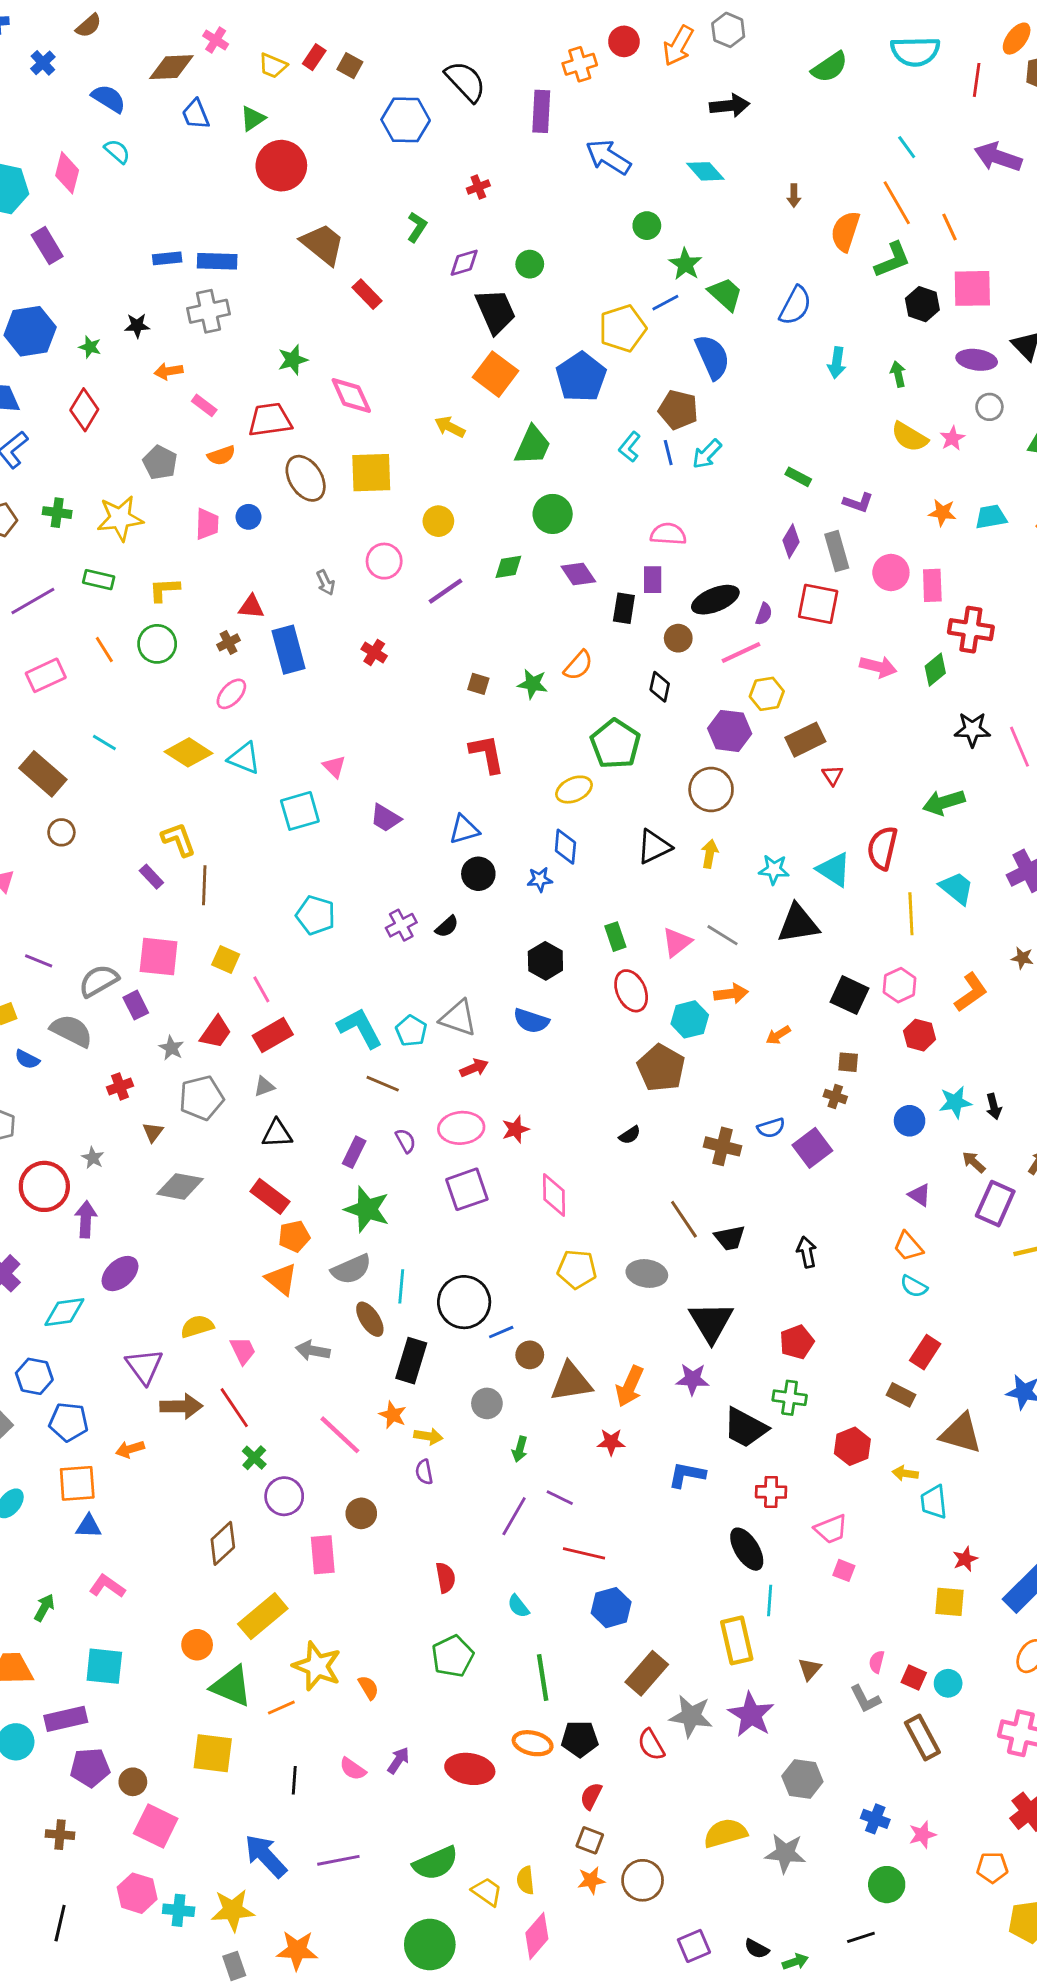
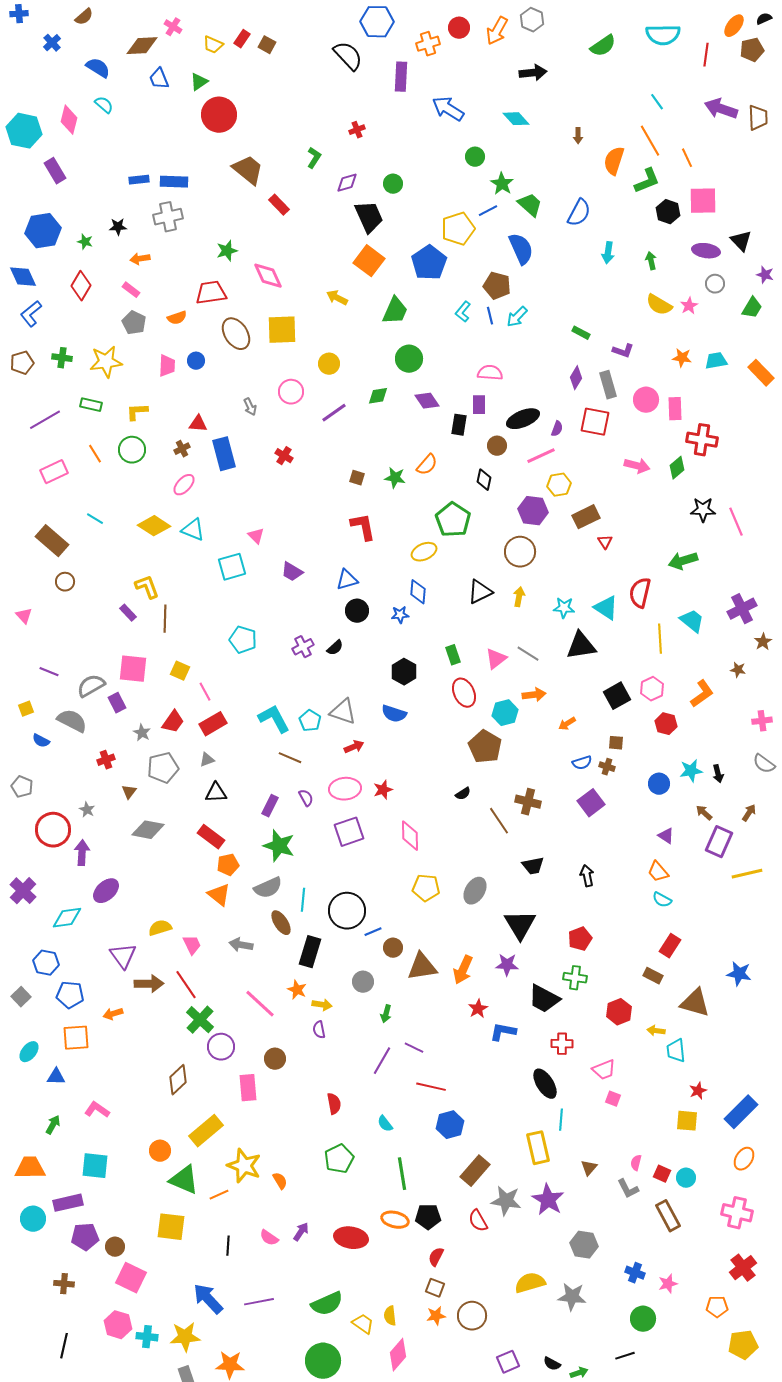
blue hexagon: (406, 120) -> (377, 22), moved
pink rectangle: (204, 405) -> (131, 290), moved
black square: (850, 995) -> (617, 696), turned 36
blue semicircle: (771, 1128) -> (582, 763), moved
brown line: (684, 1219) -> (499, 821), moved
gray ellipse: (647, 1274) -> (475, 891), turned -68
red star: (611, 1442) -> (478, 1009), moved, turned -30
green cross: (254, 1458) -> (200, 1020), size x1.6
blue triangle: (89, 1526) -> (56, 1077), moved

